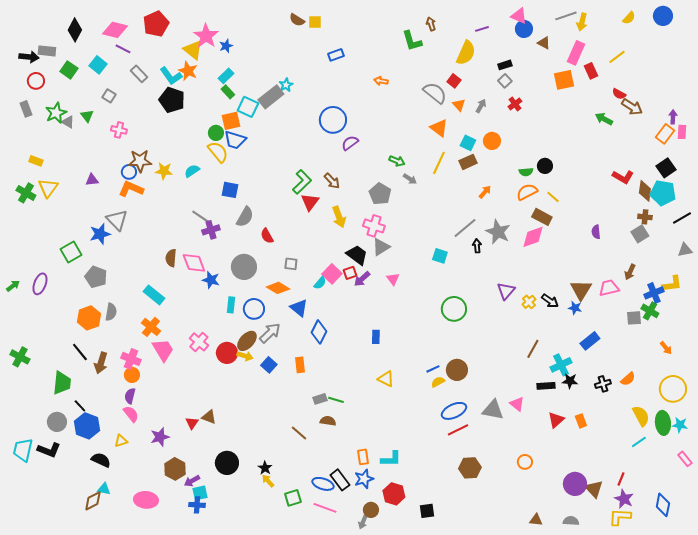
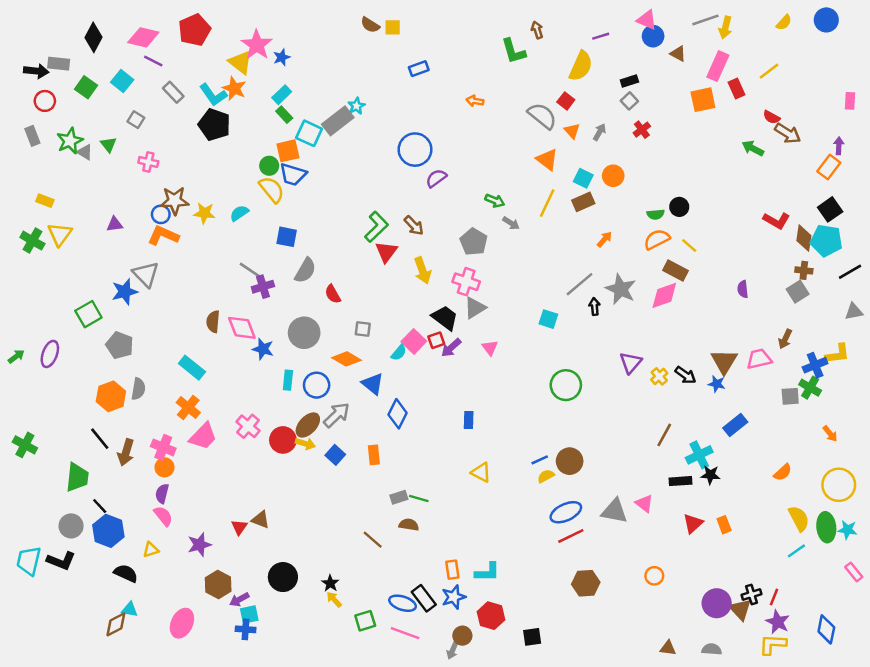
pink rectangle: (682, 132) -> (850, 101), moved
pink trapezoid: (163, 350) -> (203, 436), turned 75
black cross: (603, 384) -> (752, 594), moved
pink ellipse: (146, 500) -> (182, 623), turned -70

